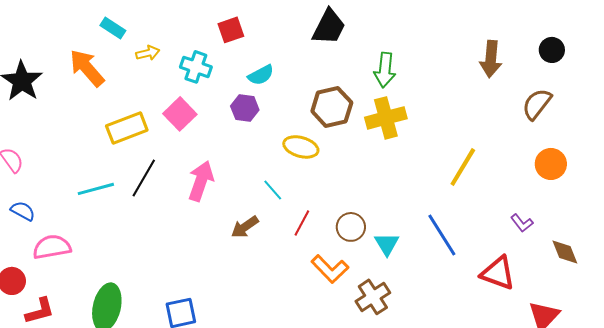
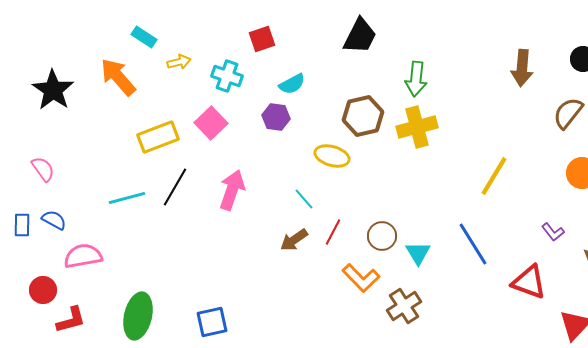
brown arrow: (245, 227) -> (294, 240), moved

